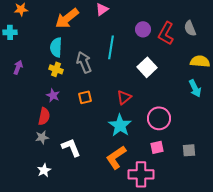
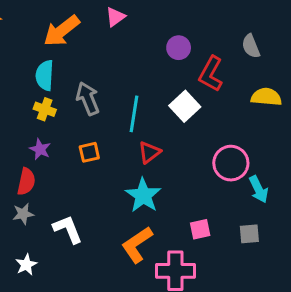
red L-shape: (166, 33) -> (211, 74), moved
cyan line: (111, 47) -> (134, 114), moved
cyan arrow: (195, 88) -> (259, 189), moved
pink circle: (159, 118) -> (231, 163), moved

